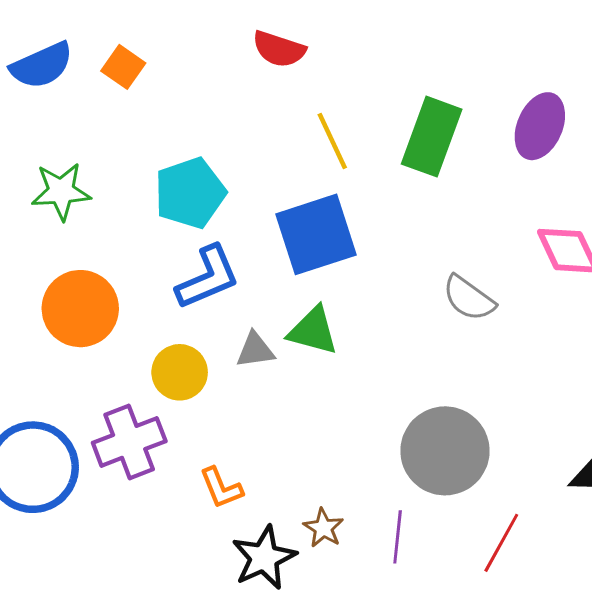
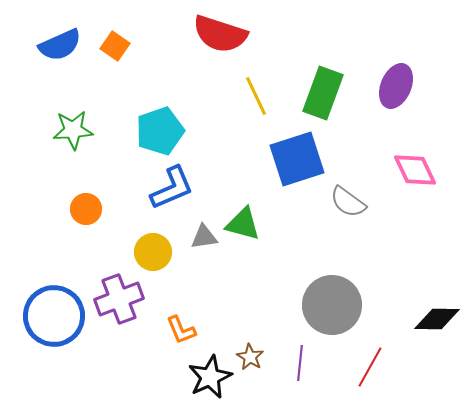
red semicircle: (279, 49) -> (220, 34), size x1.5
blue square: (316, 234) -> (297, 159), moved
orange circle: (80, 309) -> (86, 209), size x0.6

